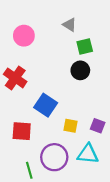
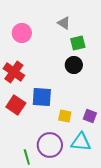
blue square: (46, 105) -> (42, 97), turned -30
red square: (22, 131) -> (16, 105), moved, turned 30

